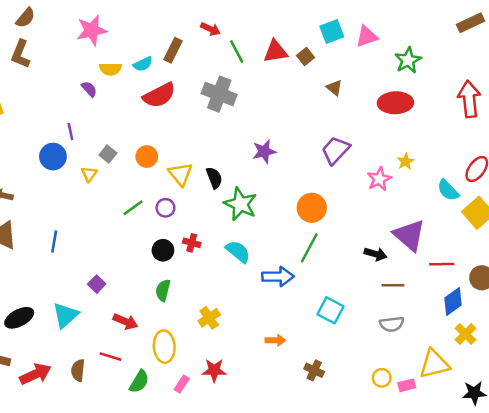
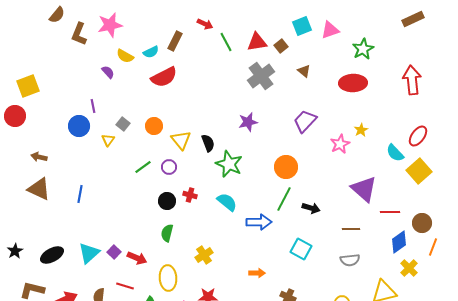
brown L-shape: (20, 54) -> (79, 34), moved
yellow semicircle: (110, 69) -> (125, 56), turned 30
gray cross: (219, 94) -> (261, 76), moved, turned 32
black arrow: (375, 254) -> (311, 208), moved
purple square: (97, 284) -> (114, 252), moved

